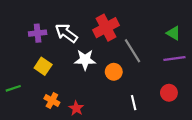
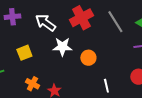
purple cross: (38, 33) -> (12, 17), moved
gray line: (133, 51) -> (115, 22), moved
yellow square: (43, 66) -> (24, 53), turned 35

